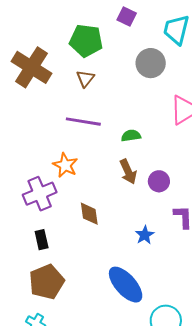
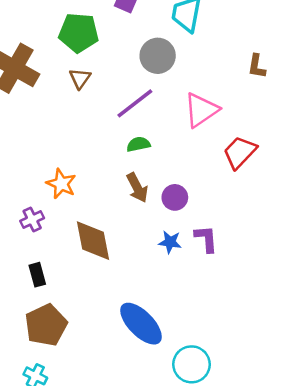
purple line: (83, 122) -> (135, 103), moved, turned -44
purple cross: (40, 194) -> (32, 219), size x0.6
brown diamond: (89, 214) -> (93, 241), size x1.5
blue star: (145, 235) -> (170, 242), moved, turned -30

